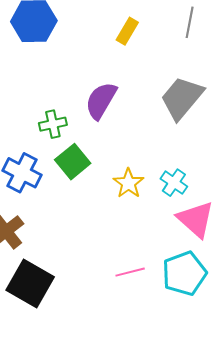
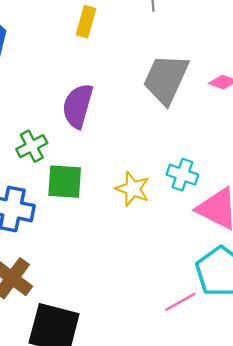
green square: (73, 162) -> (65, 182), turned -32
pink line: (130, 272) -> (180, 302), moved

